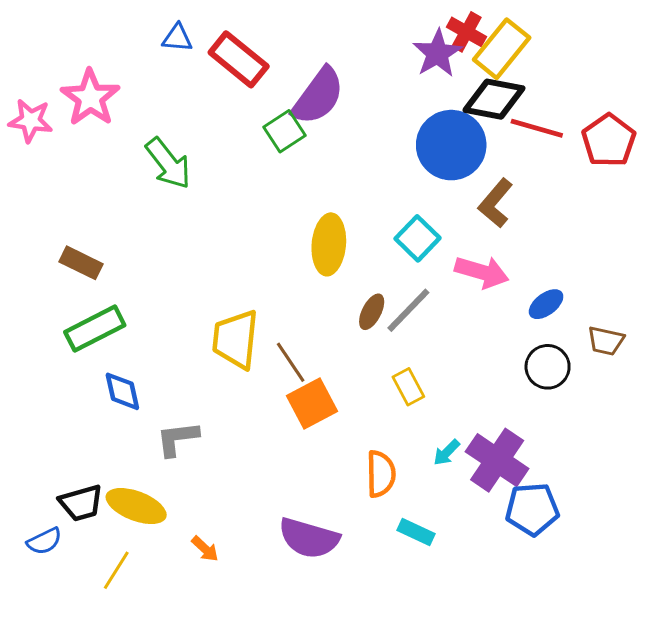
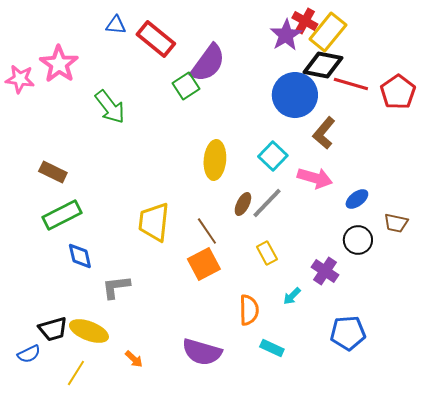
brown line: (291, 362) -> (207, 231), moved
purple cross: (497, 460) -> (325, 271), moved, size x0.7

